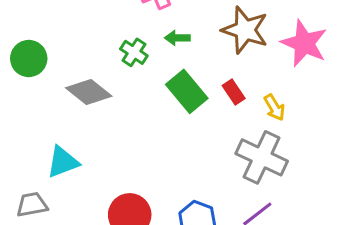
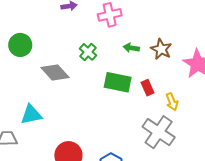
brown star: (245, 30) -> (161, 49), size x0.7
green arrow: (177, 38) -> (131, 48), moved
green rectangle: (187, 91) -> (118, 82), turned -48

